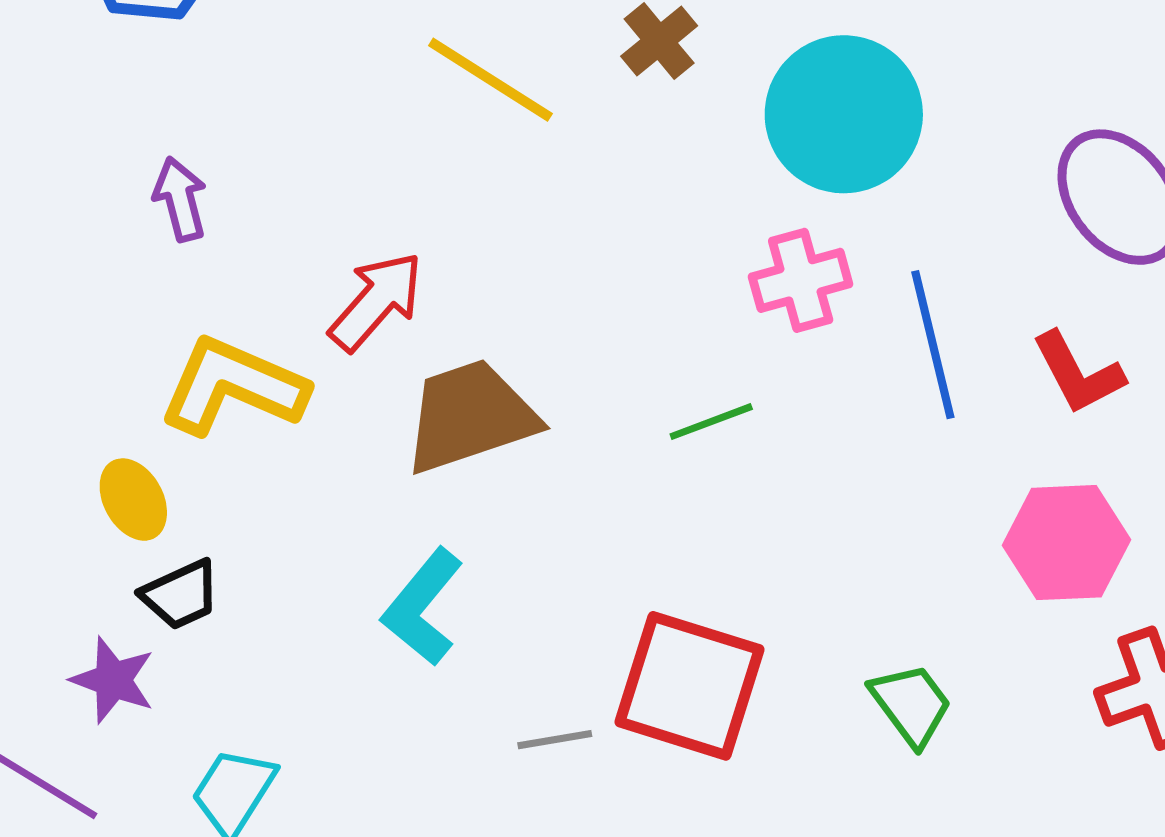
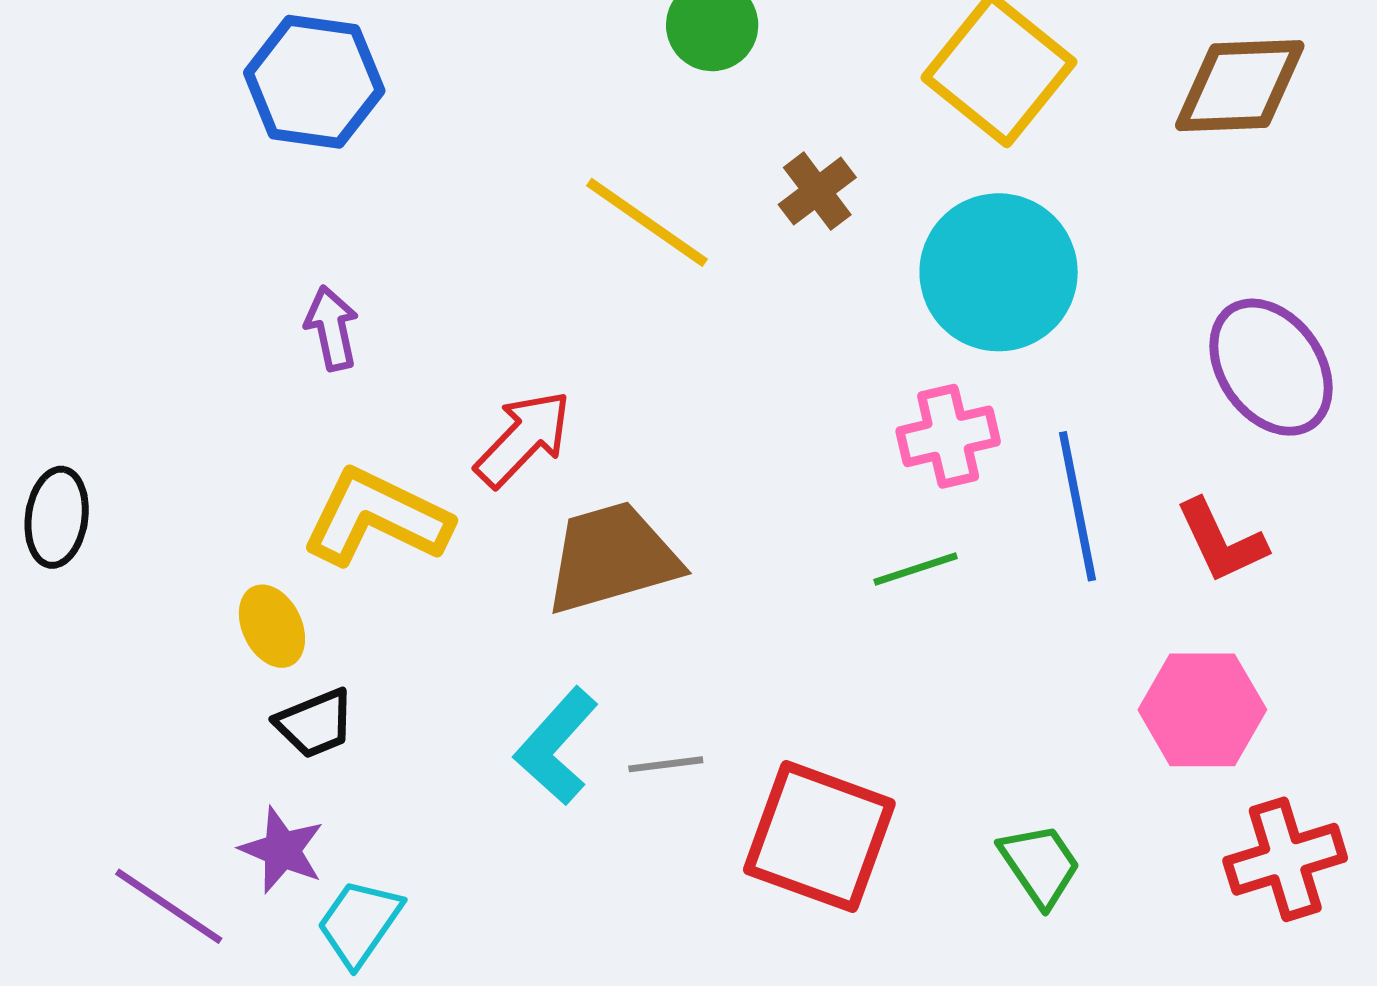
green line: (711, 422) -> (916, 569), moved
purple star: (113, 680) -> (282, 850), moved
gray line: (555, 740) -> (666, 764), moved

